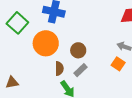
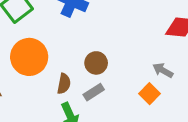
orange circle: (46, 43) -> (29, 57), moved

